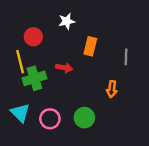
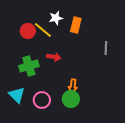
orange rectangle: (90, 46) -> (76, 25), moved
yellow line: (20, 62) -> (43, 30), moved, turned -36
orange arrow: (112, 89) -> (73, 86), moved

